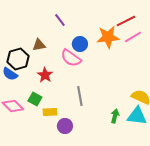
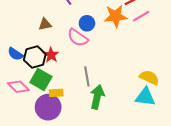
black hexagon: (18, 59) -> (35, 57), moved
green square: (35, 99) -> (41, 80), size x1.5
green arrow: (115, 116) -> (97, 97), moved, size x1.6
purple circle: (65, 126) -> (48, 107), moved, size x1.6

